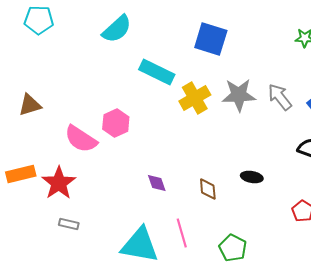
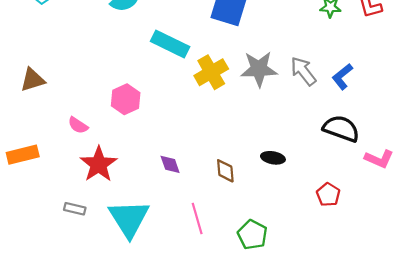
pink semicircle: (81, 139) -> (78, 125), moved, size x0.6
red star: (59, 183) -> (99, 164), moved
cyan triangle: (140, 245) -> (129, 218), moved, turned 48

